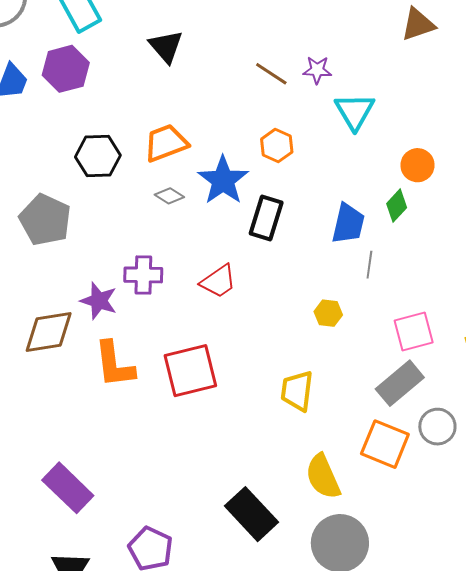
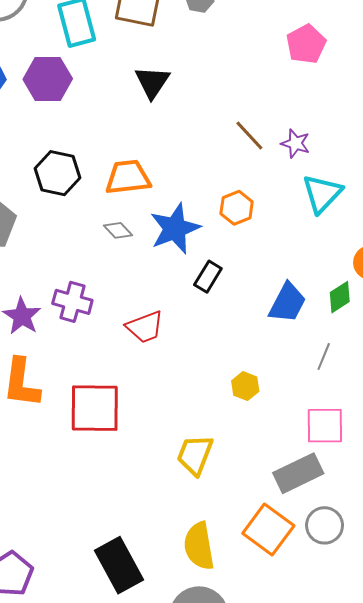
black rectangle: (266, 218) -> (208, 277), size x0.7
gray line: (369, 265) -> (324, 357), moved

